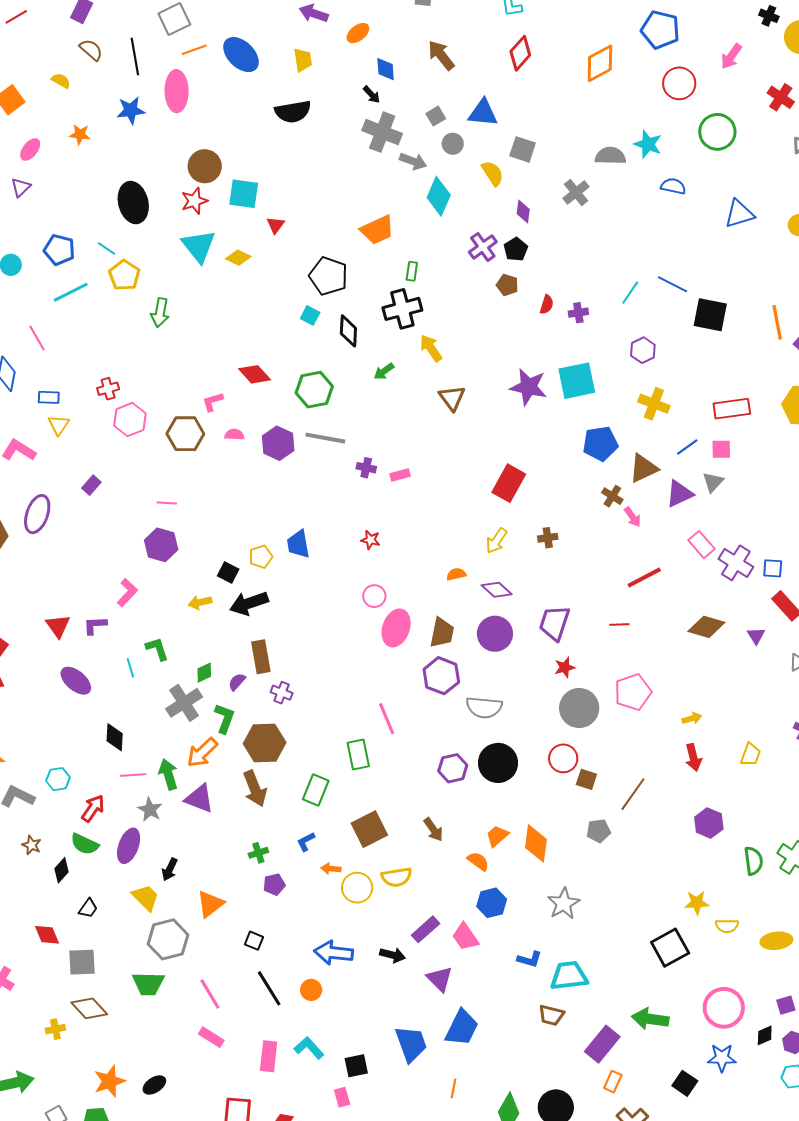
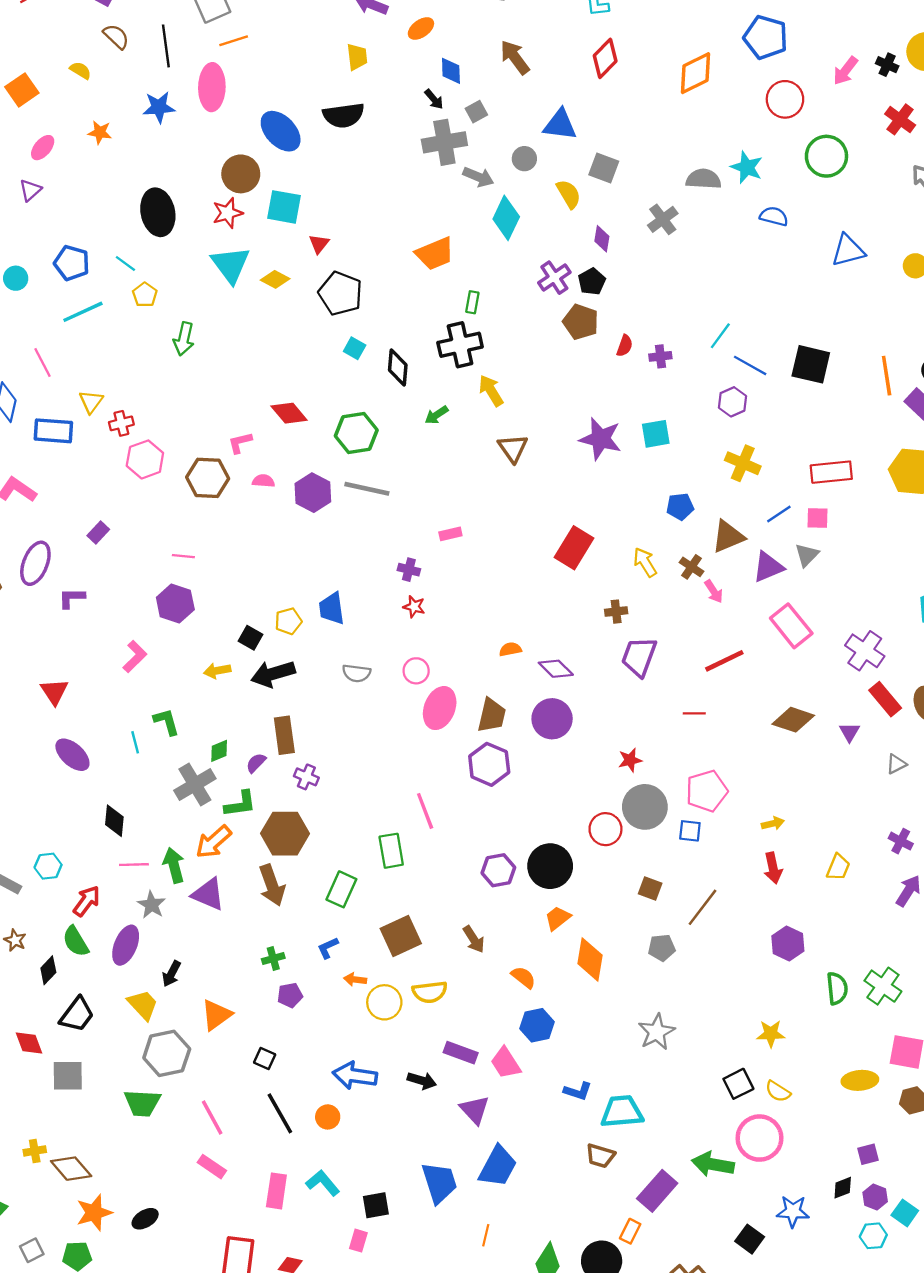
black cross: (769, 16) -> (887, 65), moved
blue ellipse: (241, 55) -> (281, 131), moved
gray square: (436, 116) -> (476, 112), moved
gray cross: (382, 132) -> (444, 142), turned -33
yellow pentagon: (124, 275) -> (145, 295), size x0.7
black pentagon: (329, 276) -> (340, 293), moved
blue line: (673, 284) -> (750, 365), moved
brown pentagon: (507, 285) -> (581, 322), size x1.4
cyan square: (577, 381) -> (656, 434), size x0.7
blue rectangle: (49, 397) -> (53, 431), size x1.6
yellow triangle: (59, 425) -> (91, 402), moved
blue pentagon: (600, 444) -> (680, 507), size x0.7
purple cross: (366, 468) -> (409, 570), moved
yellow arrow: (497, 541) -> (645, 562), moved, turned 112
pink rectangle: (702, 545) -> (791, 626), size x1.4
purple cross: (736, 563) -> (865, 651), moved
blue square: (773, 568) -> (690, 831), moved
purple trapezoid: (554, 623) -> (639, 657), moved
purple L-shape: (95, 625) -> (72, 598), moved
gray semicircle: (484, 707) -> (356, 673), moved, size x0.7
green L-shape: (225, 718) -> (240, 804), turned 60
red circle: (563, 758) -> (605, 829), moved
orange trapezoid: (497, 836) -> (558, 918), moved
green semicircle: (85, 844) -> (76, 941), turned 32
gray star: (564, 904) -> (657, 1032), moved
black trapezoid: (88, 908) -> (77, 1015), size x1.6
yellow semicircle: (727, 926) -> (778, 1091), moved, turned 30
purple rectangle: (426, 929) -> (461, 1053), turned 60
black square: (670, 948) -> (738, 1084), size x0.7
brown diamond: (89, 1008) -> (71, 1169), moved
pink circle: (724, 1008) -> (759, 1138), moved
orange rectangle: (613, 1082) -> (630, 1231), moved
pink rectangle: (342, 1097) -> (358, 1241), turned 30

